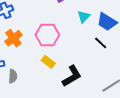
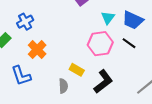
pink hexagon: (47, 35) -> (100, 44), moved
gray semicircle: (13, 76) -> (63, 86), moved

